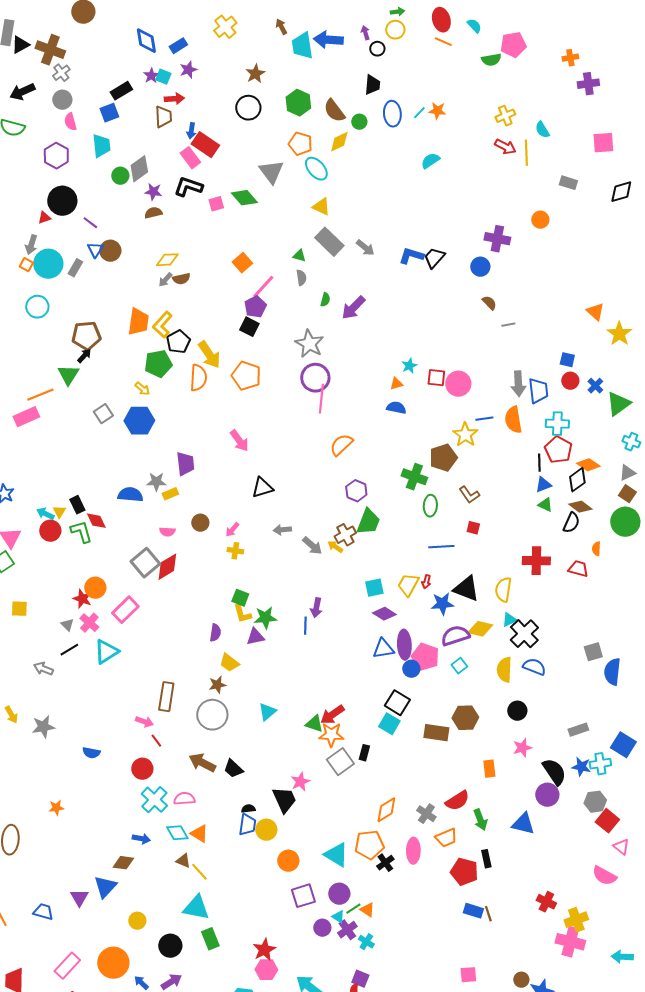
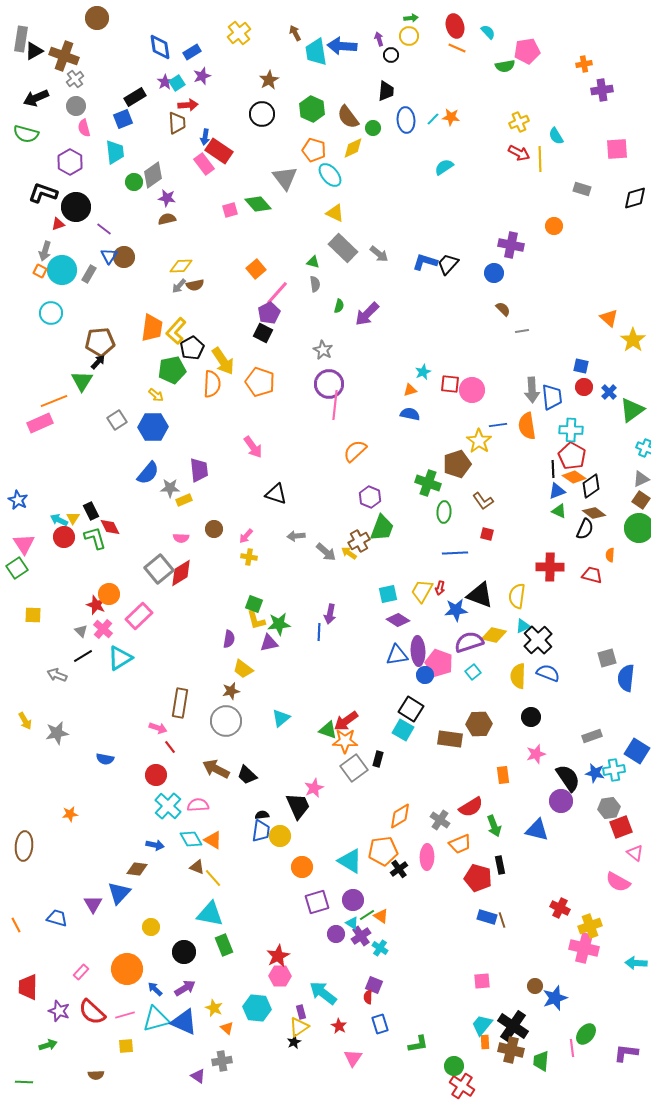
cyan square: (163, 77) -> (177, 83), turned 35
black L-shape: (188, 187) -> (43, 193), moved
gray star: (309, 344) -> (323, 350), size x0.7
orange diamond: (588, 465) -> (574, 477), moved
black triangle: (262, 488) -> (276, 494), turned 35
blue semicircle: (130, 495) -> (148, 473), moved, turned 125
red square: (607, 821) -> (621, 827), turned 30
pink rectangle: (67, 966) -> (81, 972), size x0.6

